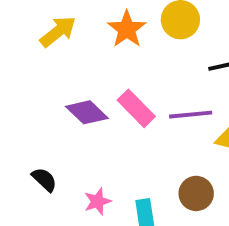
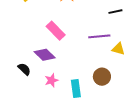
pink rectangle: (136, 108) -> (56, 31), moved
purple diamond: (87, 112) -> (45, 55), moved

